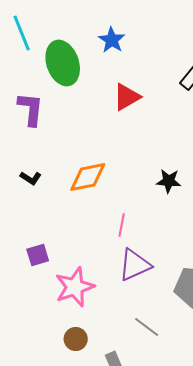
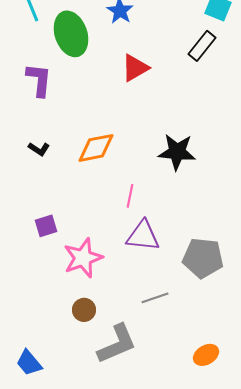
black star: (169, 181) -> (177, 152), size x1.5
purple triangle: (135, 265) -> (143, 236), turned 30
gray line: (147, 327) -> (155, 298), turned -56

